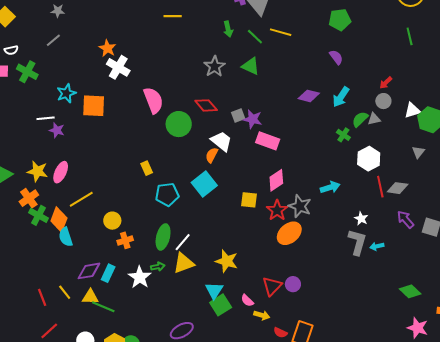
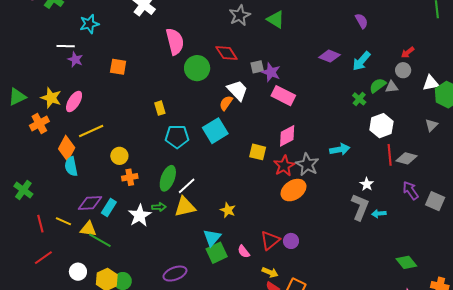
orange square: (94, 106) -> (118, 67), moved, size x0.7
green cross: (39, 215) -> (23, 190), moved
yellow star: (227, 261) -> (228, 210), size x0.7
yellow line: (65, 292) -> (63, 221), turned -35
yellow arrow: (262, 315) -> (270, 272), moved

